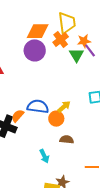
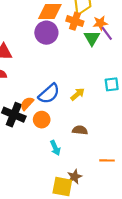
orange cross: (61, 40) -> (75, 21), turned -35
blue semicircle: (38, 106) -> (49, 94), turned 130
orange circle: (56, 119) -> (42, 120), moved

